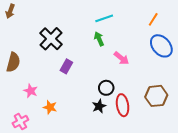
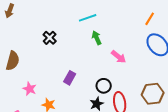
cyan line: (104, 18) -> (88, 18), moved
black cross: (51, 39) -> (50, 38), size x0.6
purple rectangle: (66, 66) -> (70, 78), moved

